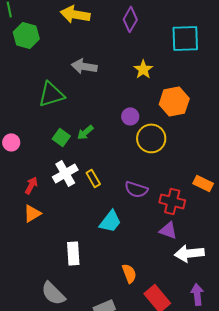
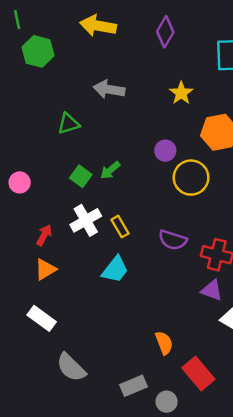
green triangle: (51, 94) -> (69, 124), size x0.7
cyan trapezoid: (110, 221) -> (115, 269), moved
white rectangle: (73, 253) -> (42, 318), moved, turned -50

